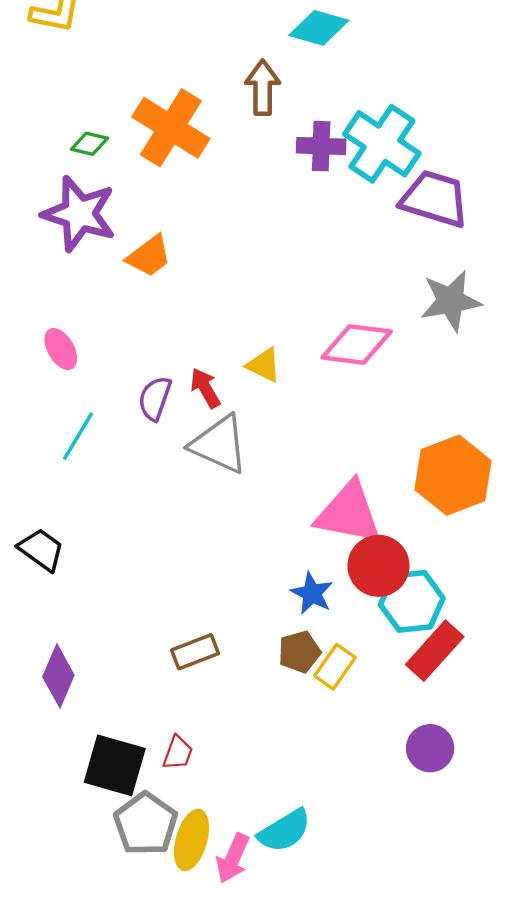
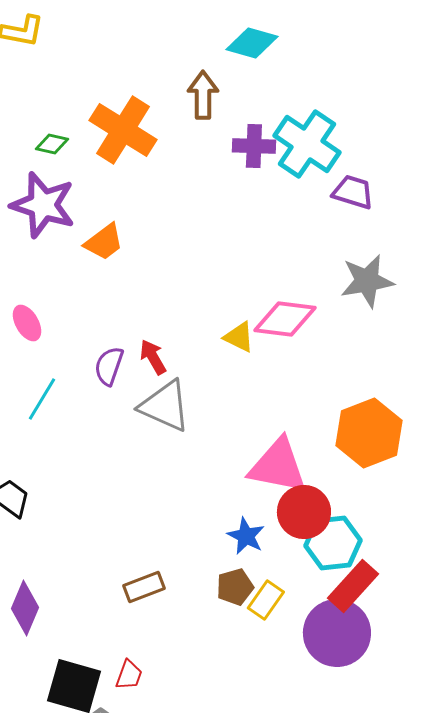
purple trapezoid: (435, 199) -> (353, 192), size x0.7
yellow triangle: (264, 365) -> (239, 337), moved
purple circle: (430, 748) -> (337, 633), moved, size x1.6

